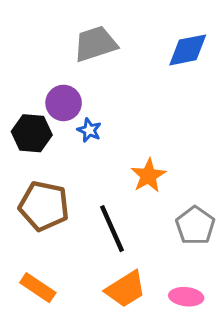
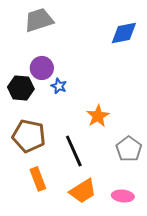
gray trapezoid: (95, 44) -> (39, 20), moved
orange rectangle: (38, 288) -> (38, 179), moved, turned 35

